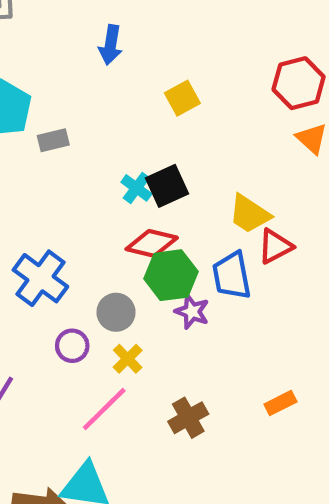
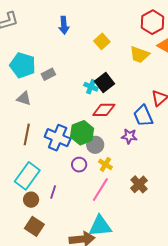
yellow trapezoid: (249, 214) -> (139, 55), moved
green hexagon: (171, 275) -> (82, 133), moved

